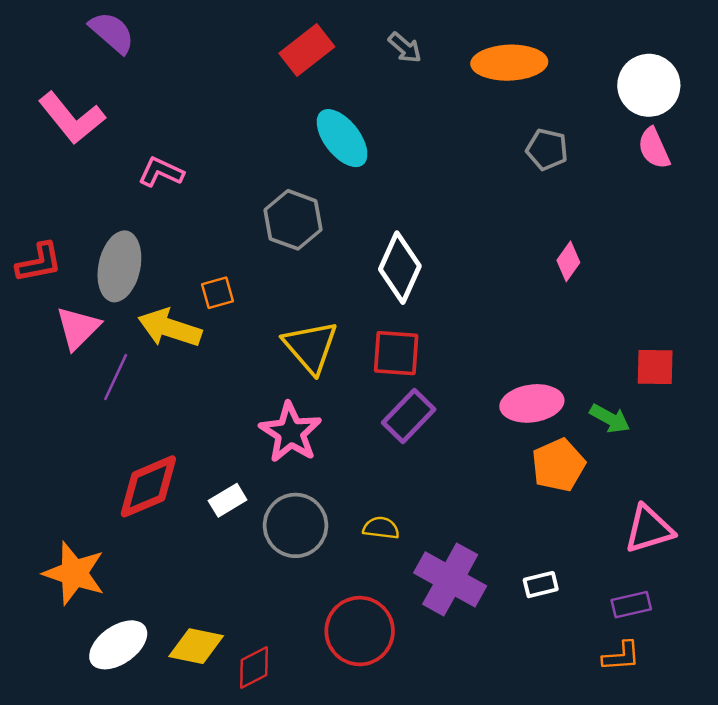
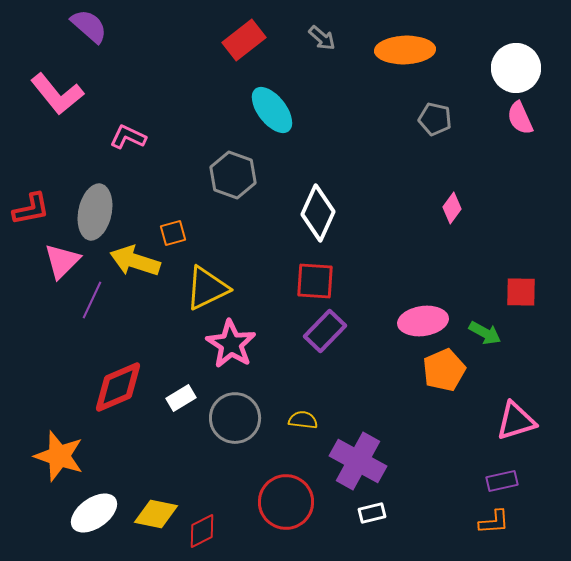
yellow triangle: (311, 347) -> (207, 288), moved, turned 45
white rectangle: (541, 585) -> (372, 513), moved

